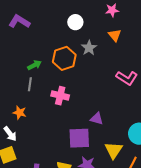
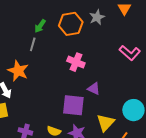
green arrow: (34, 65) -> (40, 26), turned 144
pink cross: (60, 96) -> (76, 62), moved
orange star: (20, 113) -> (18, 71), size x1.5

